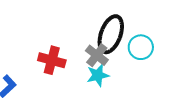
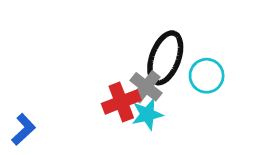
red cross: (52, 60) -> (121, 102), moved, turned -36

